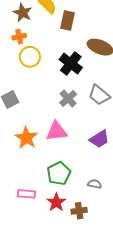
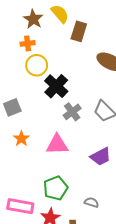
black cross: (71, 64) -> (56, 86), moved
orange star: (26, 138) -> (21, 139), moved, size x0.7
pink rectangle: (26, 194) -> (20, 206), size x1.4

